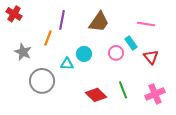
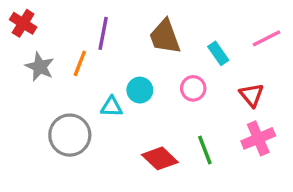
brown trapezoid: (99, 22) -> (165, 37), turned 125
pink line: (146, 24) -> (267, 38), moved, turned -36
cyan rectangle: (131, 43) -> (218, 53), moved
gray star: (23, 52) -> (40, 67), moved
pink cross: (155, 94) -> (258, 138), moved

